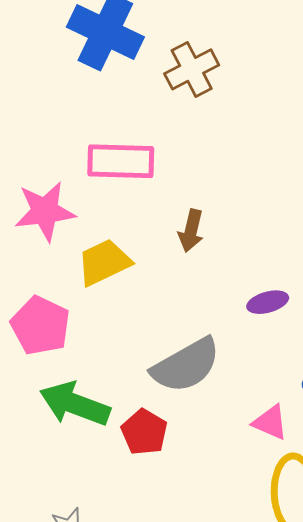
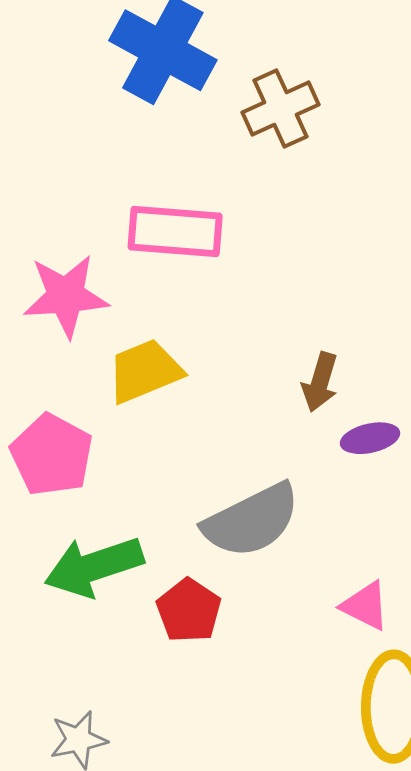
brown arrow: (191, 231) -> (320, 382), moved
green arrow: (75, 404) -> (94, 567), turned -42

